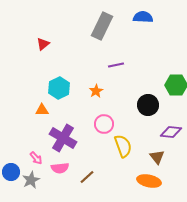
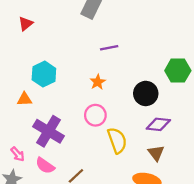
orange star: (96, 91) -> (98, 82), moved
purple diamond: (171, 132) -> (158, 124), moved
pink semicircle: (60, 168) -> (45, 166), turned 42

